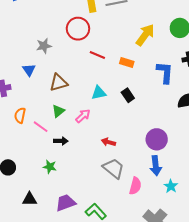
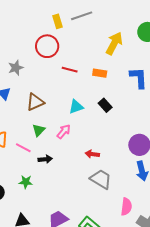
green star: (50, 167) -> (26, 182), moved
pink semicircle: (135, 186) -> (126, 207), moved

